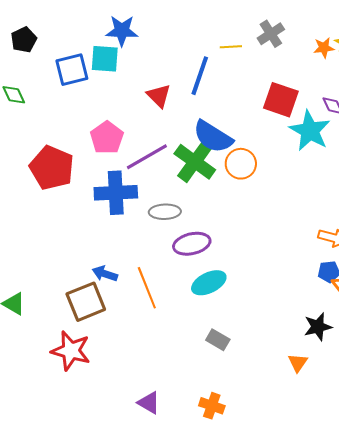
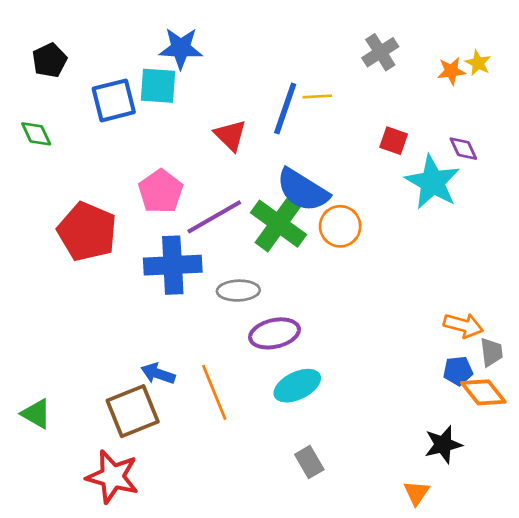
yellow line: (231, 47) -> (317, 96), moved
red square: (281, 100) -> (394, 141), size x0.6
gray rectangle: (218, 340) -> (309, 462), turned 30

